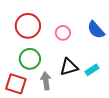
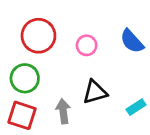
green circle: (30, 59) -> (25, 78), moved
cyan rectangle: (92, 70) -> (136, 107), moved

